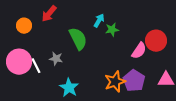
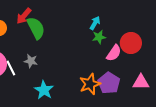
cyan arrow: (99, 21) -> (95, 23), moved
green star: (112, 30) -> (99, 37), moved
green semicircle: (78, 39) -> (36, 28), moved

